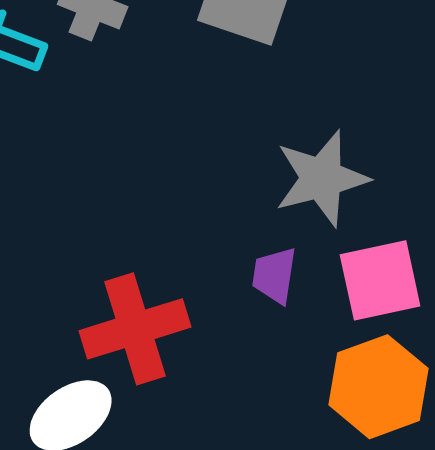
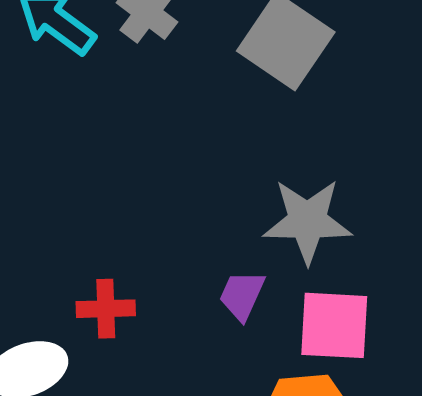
red cross: (135, 329) -> (106, 309), size x0.6

